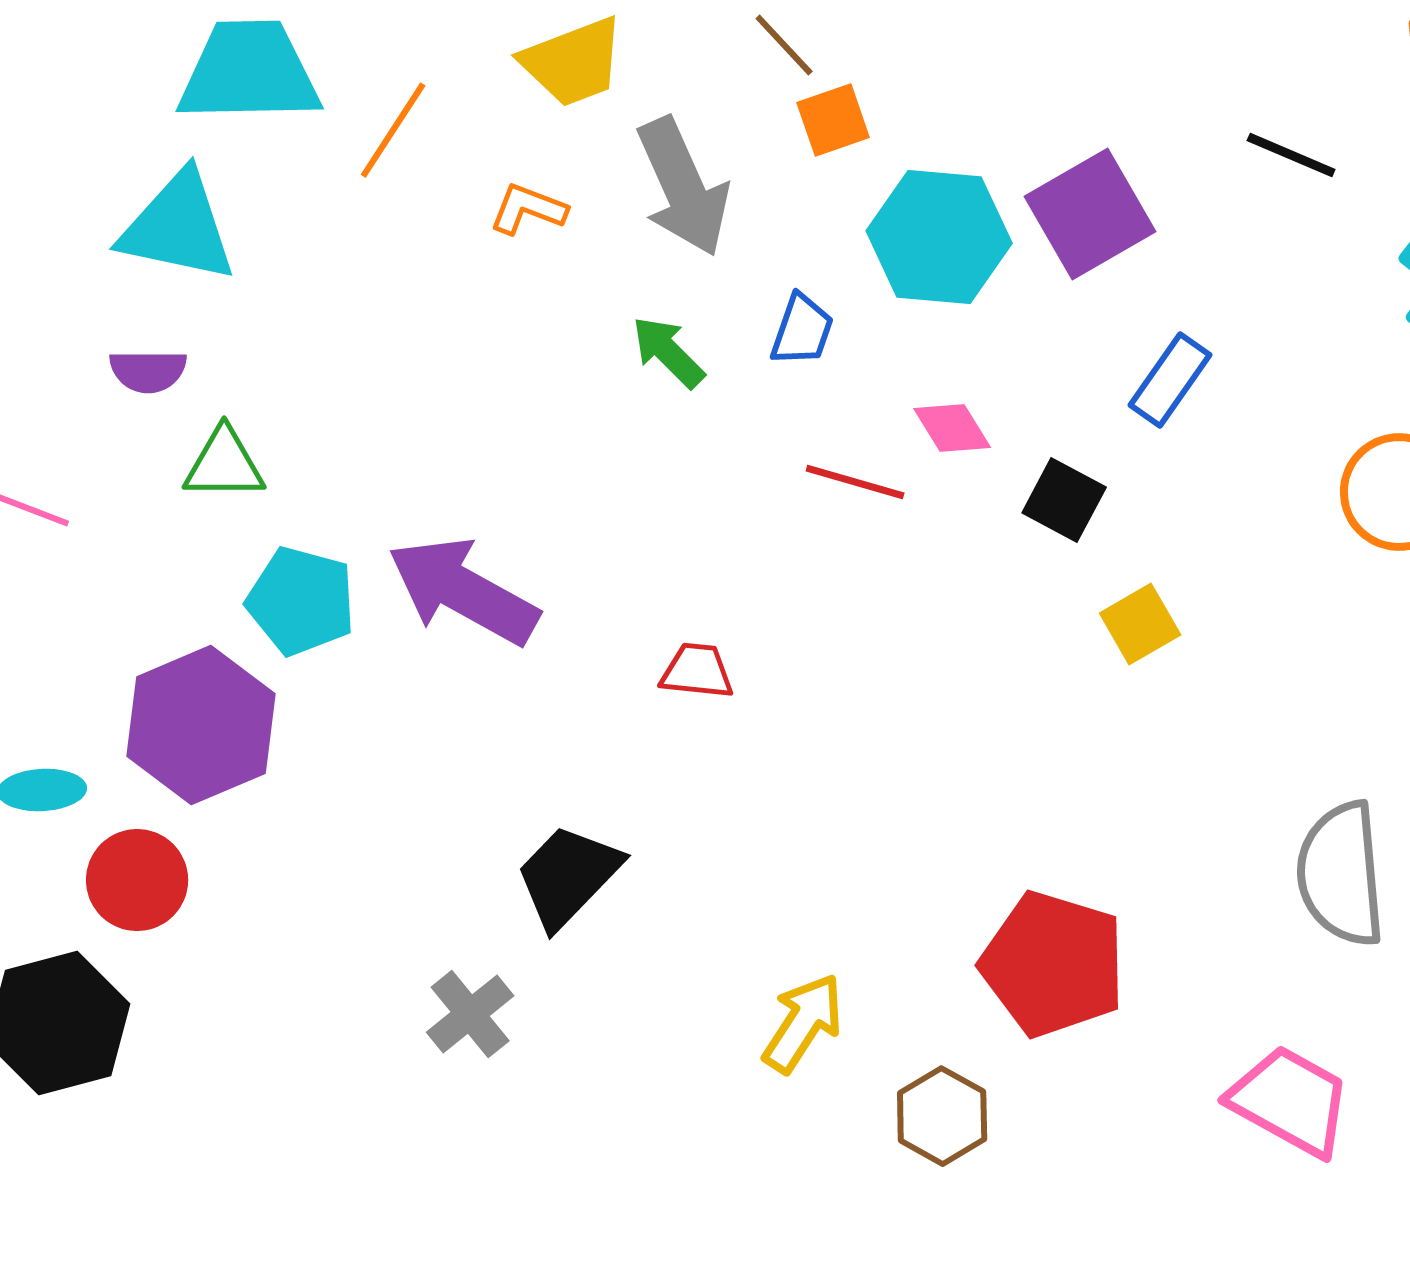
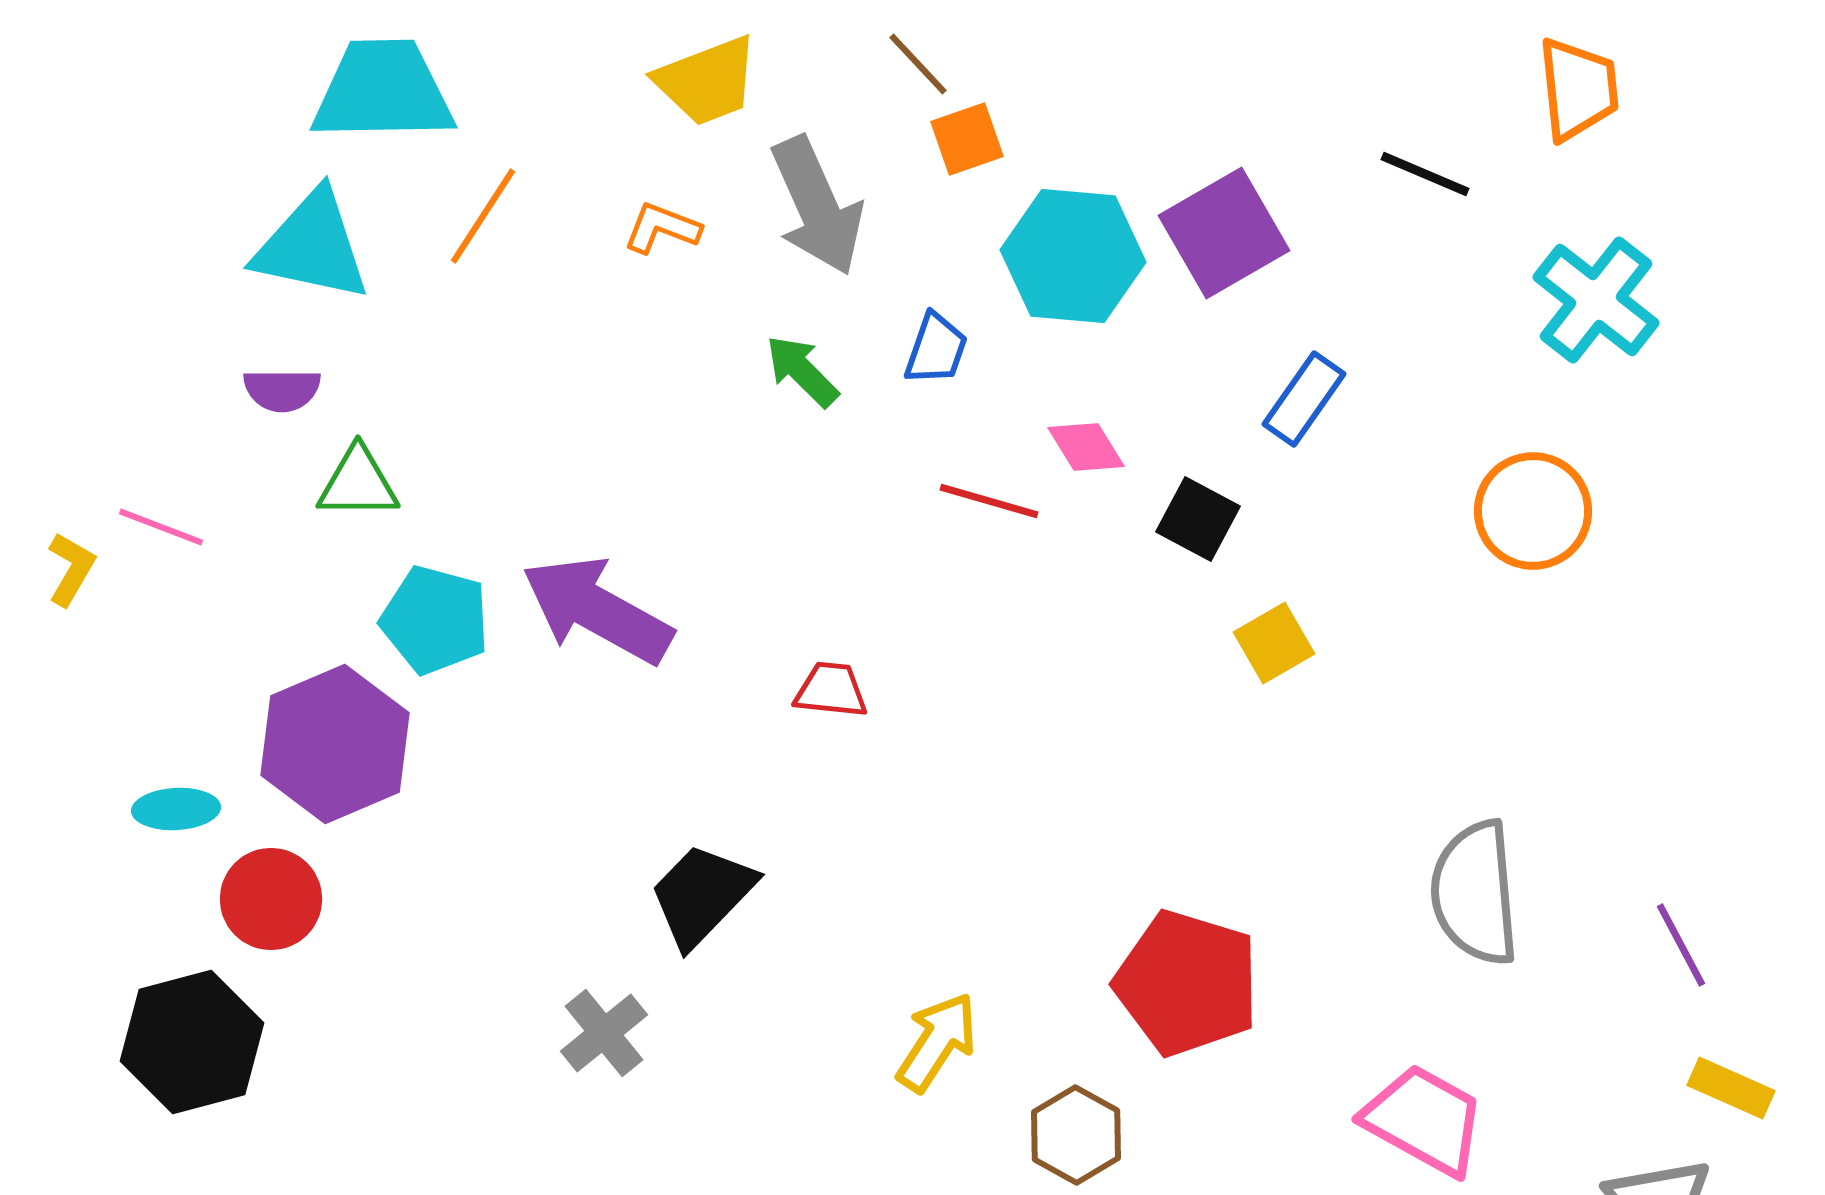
orange line: (393, 130) -> (483, 216), moved

